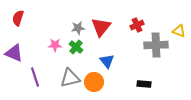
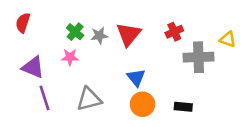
green cross: (76, 47) -> (75, 32), moved
purple triangle: (14, 53) -> (33, 67), moved
orange circle: (94, 82) -> (142, 104), moved

